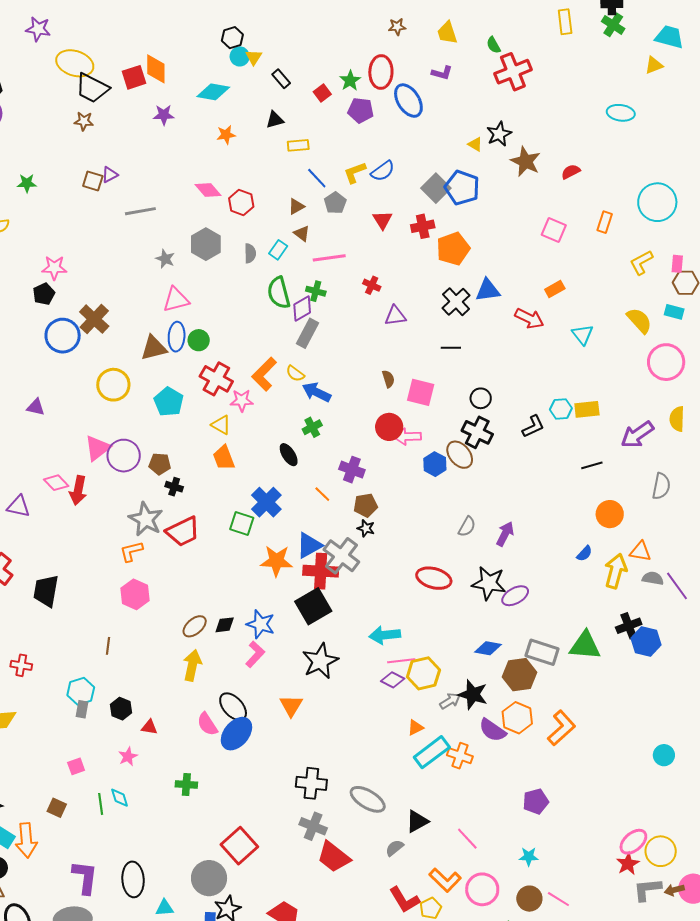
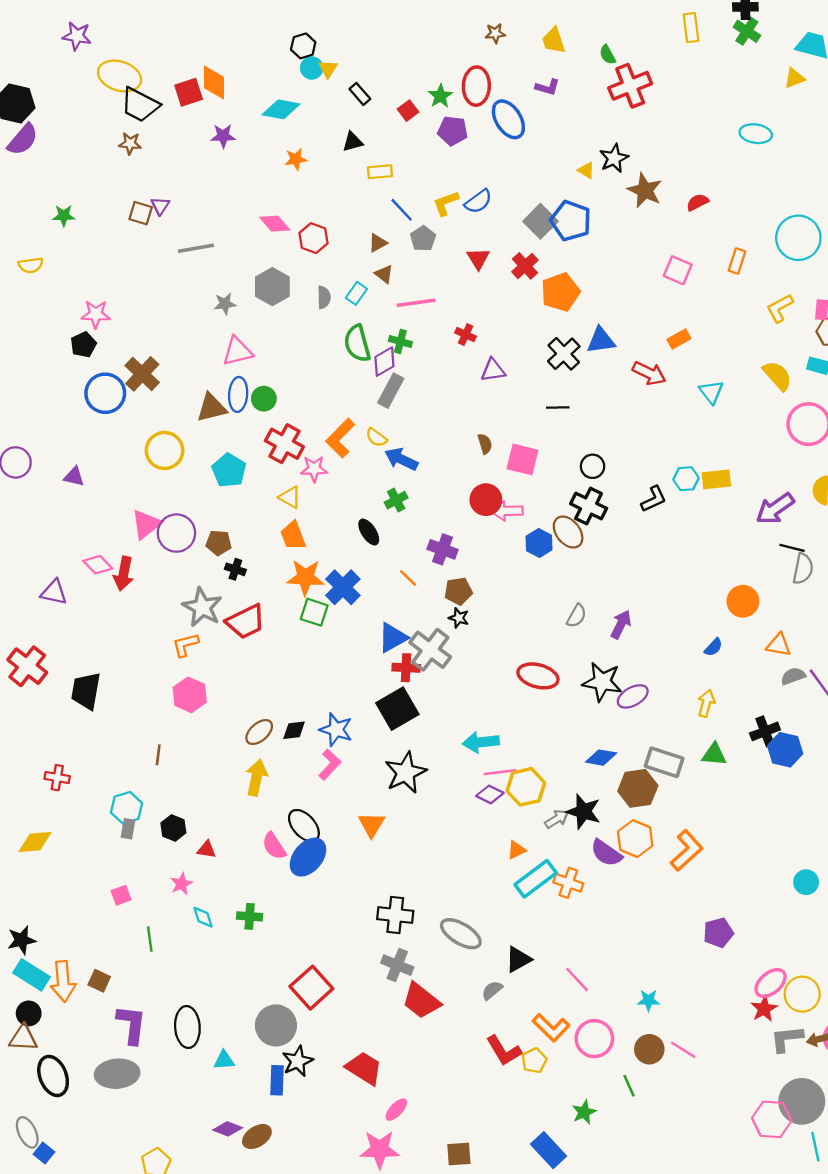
purple triangle: (110, 175) -> (160, 206), turned -30
red cross: (423, 226) -> (525, 266), turned -30
gray star: (165, 259) -> (225, 304), turned -30
black line: (592, 465) -> (792, 548), moved, turned 30
orange star: (276, 561) -> (305, 577), moved
red cross: (321, 571) -> (406, 668), size x0.7
yellow arrow: (616, 571) -> (706, 703), moved, size x0.7
gray semicircle: (653, 578) -> (793, 676), turned -30
green triangle: (585, 646) -> (714, 754), size x0.7
cyan diamond: (120, 798) -> (203, 917), moved
purple pentagon: (536, 801) -> (718, 933), moved
brown square: (57, 808) -> (99, 981), moved

